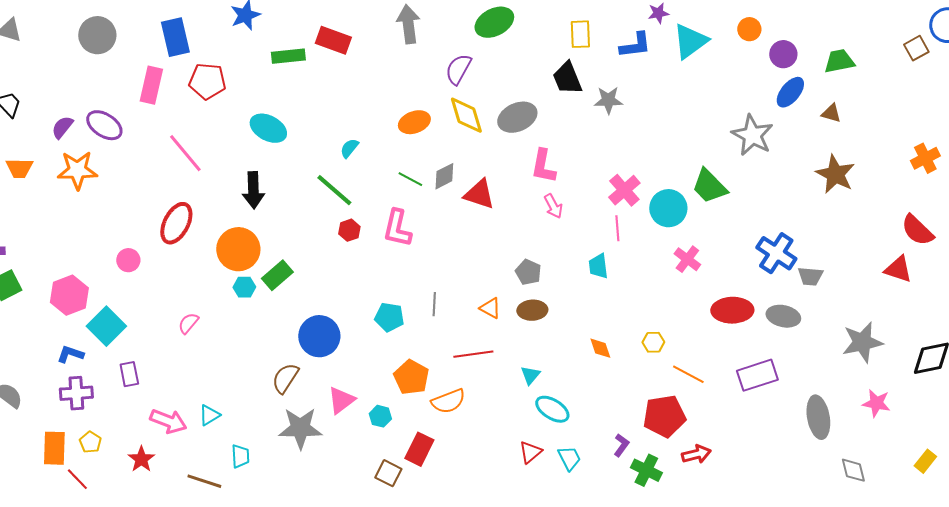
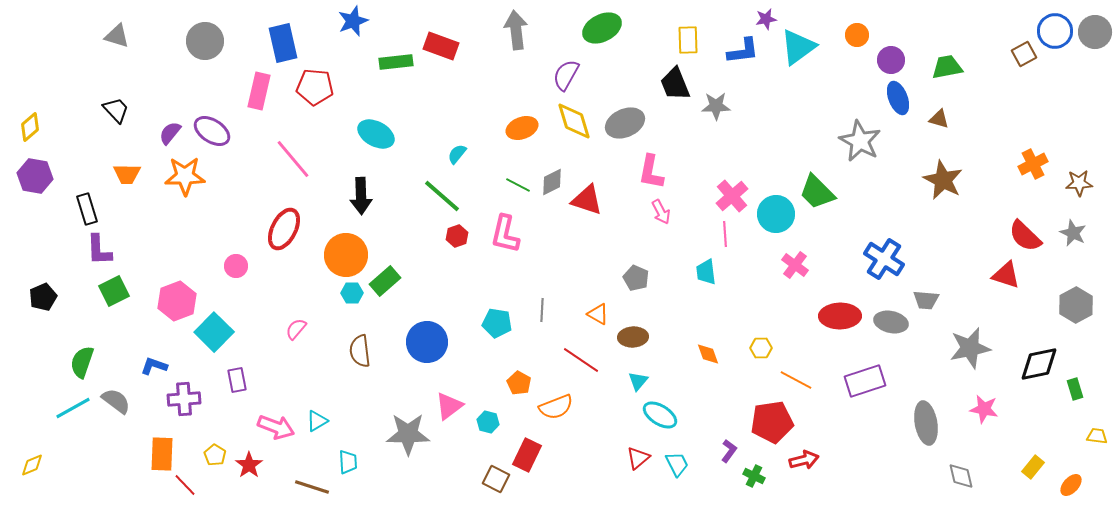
blue ellipse: (790, 92) -> (898, 98), turned -60
gray trapezoid: (810, 276) -> (926, 300), moved
brown ellipse: (532, 310) -> (633, 337), moved
blue L-shape: (70, 354) -> (154, 366), moved
red line: (473, 354) -> (581, 360), turned 42
orange pentagon: (411, 377) -> (519, 383), size x0.7
brown semicircle: (285, 378) -> (360, 351), moved, turned -40
yellow pentagon: (90, 442) -> (215, 455), moved
green cross: (646, 470) -> (754, 476), size x0.7

